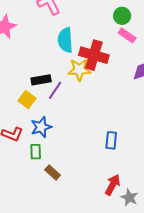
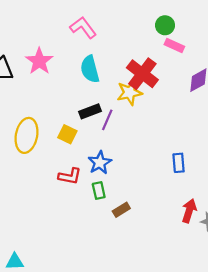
cyan semicircle: (65, 40) -> (90, 69), moved
red cross: (94, 55) -> (142, 74), turned 32
yellow square: (27, 99) -> (67, 134), moved
brown rectangle: (53, 173) -> (121, 210), turned -63

